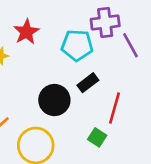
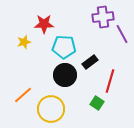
red star: (26, 32) -> (44, 24), turned 30
cyan pentagon: (77, 45) -> (64, 47), moved

